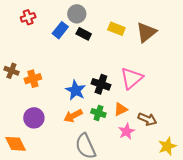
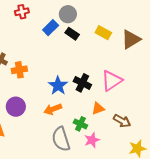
green cross: (98, 113) -> (80, 124), moved
pink star: (127, 131) -> (92, 140), moved

